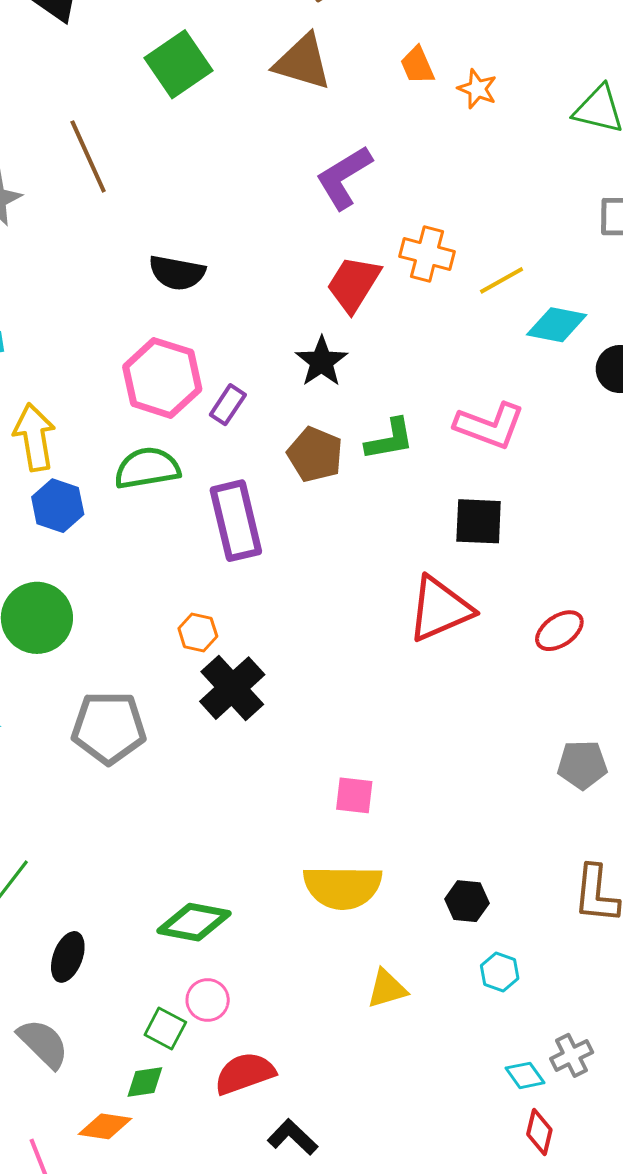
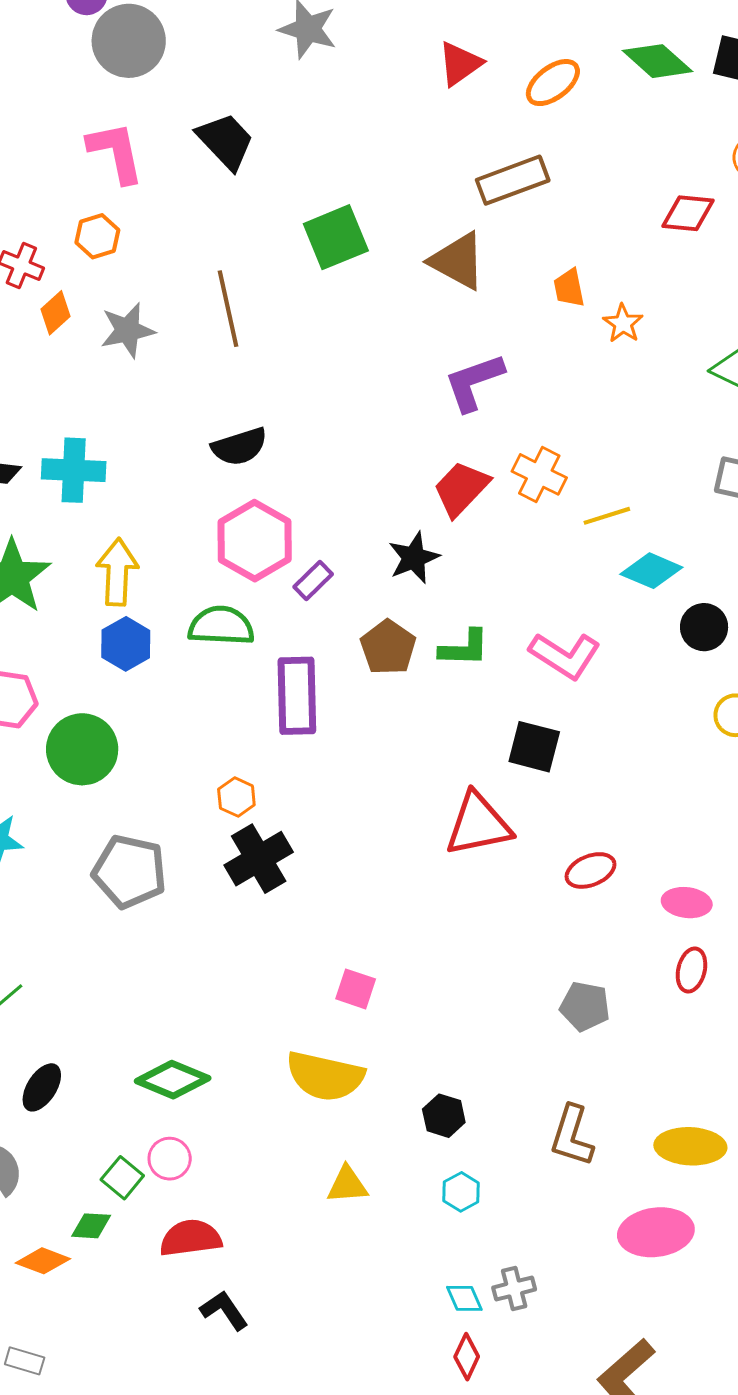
black semicircle: (177, 273) -> (239, 447), moved, turned -40

